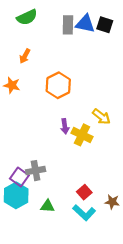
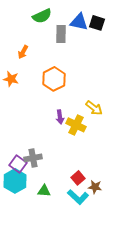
green semicircle: (27, 17) -> (42, 16), moved
gray rectangle: (68, 25) -> (61, 34), moved
brown star: (112, 202) -> (95, 187), moved

